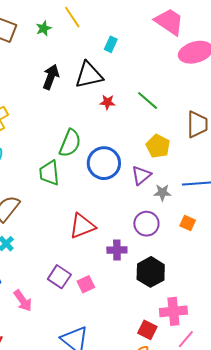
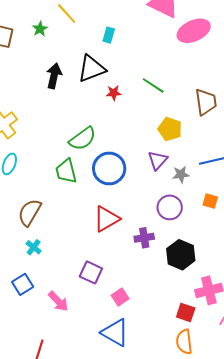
green semicircle: (70, 143) -> (82, 139), turned 40
blue circle: (104, 163) -> (109, 168), moved
pink square: (86, 284) -> (120, 297), moved

